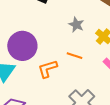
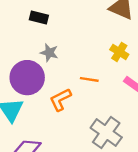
gray star: (76, 25) -> (49, 53), moved

